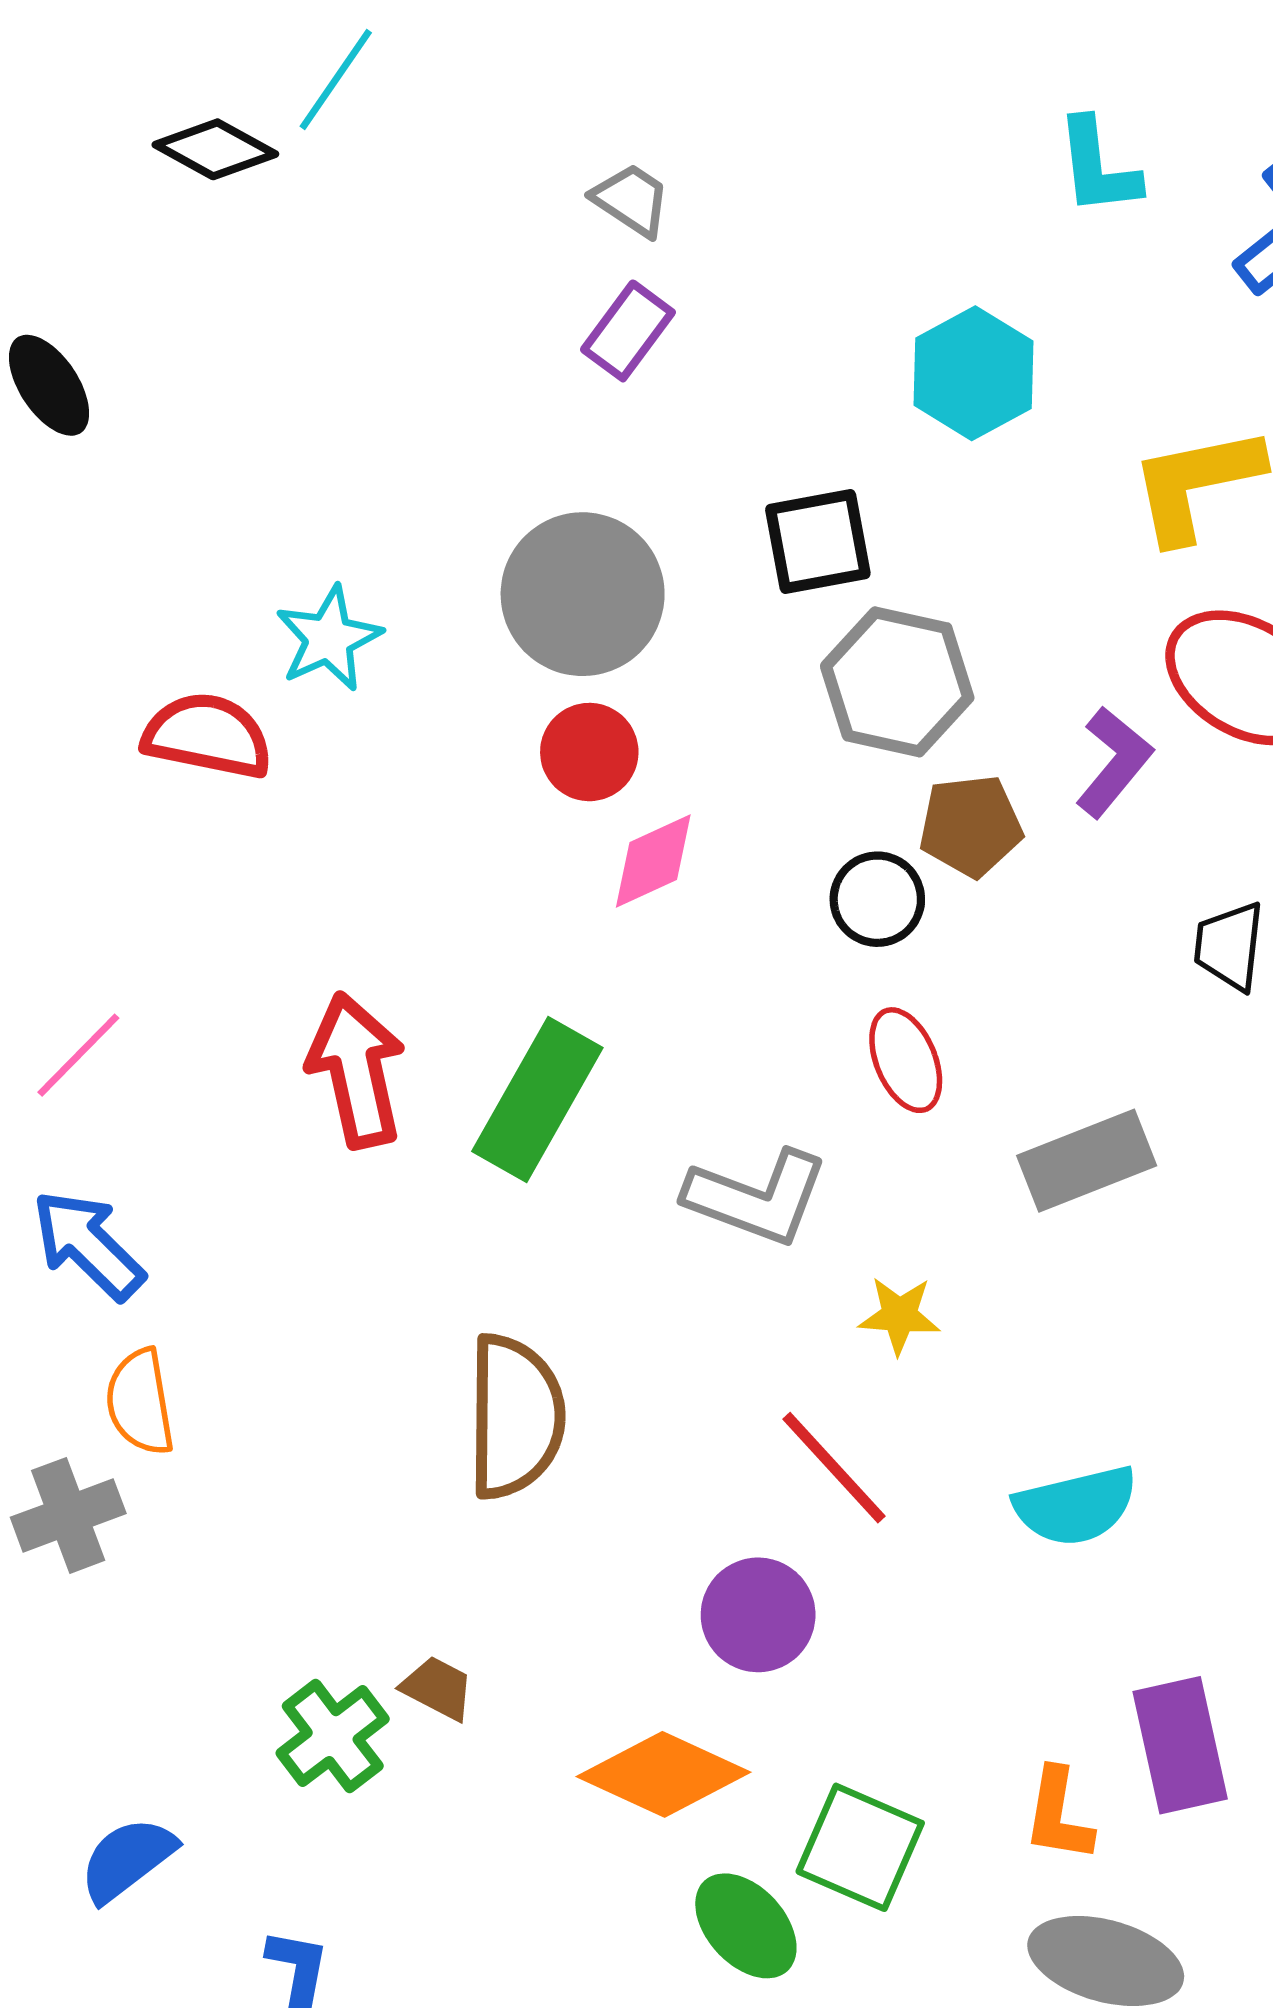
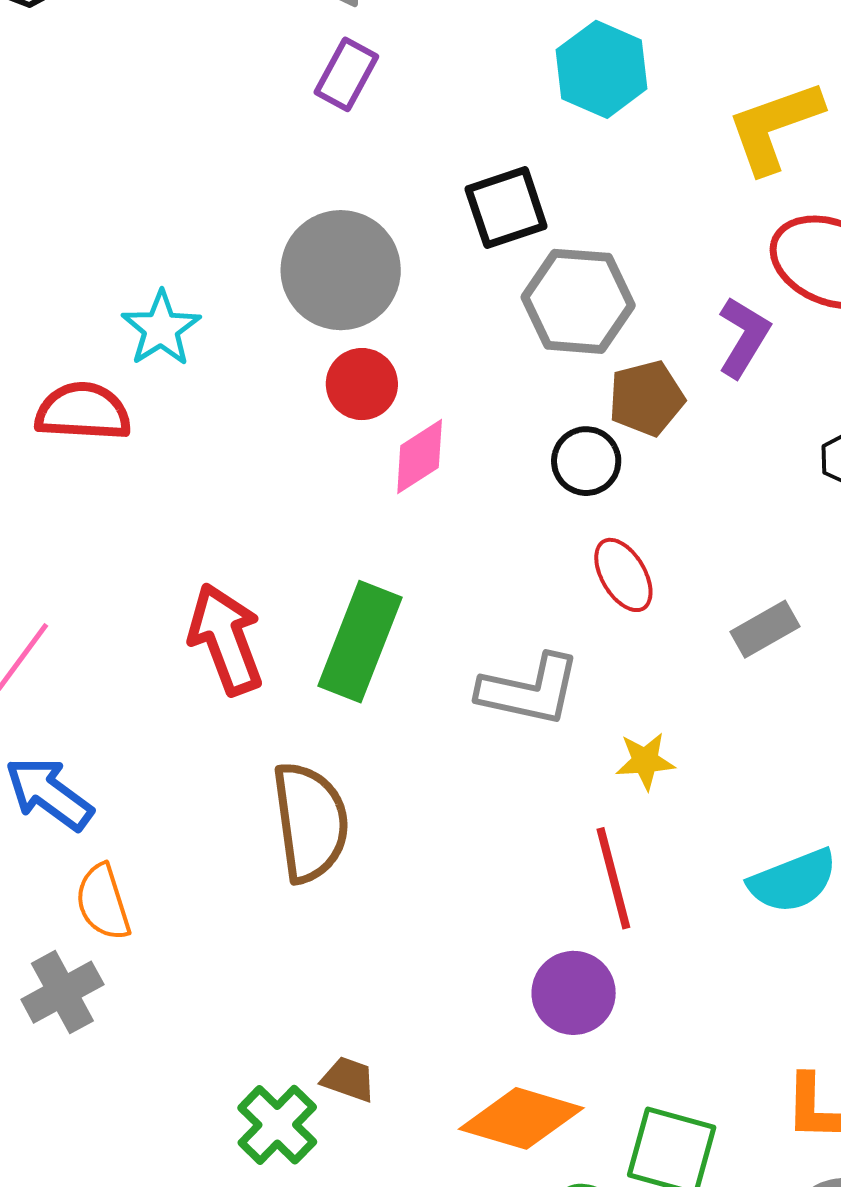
gray rectangle: (1087, 1161) -> (765, 629), size x0.7
brown semicircle: (515, 1417) -> (310, 822), moved
red line: (834, 1468) -> (613, 878), turned 36

